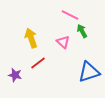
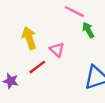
pink triangle: (63, 42) -> (57, 50), moved

